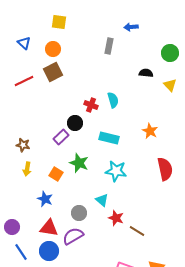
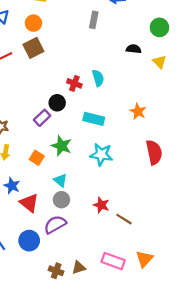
blue star: (45, 199) -> (12, 186), moved
cyan triangle: (102, 200) -> (60, 180), moved
red triangle: (49, 228) -> (29, 203), moved, turned 30

